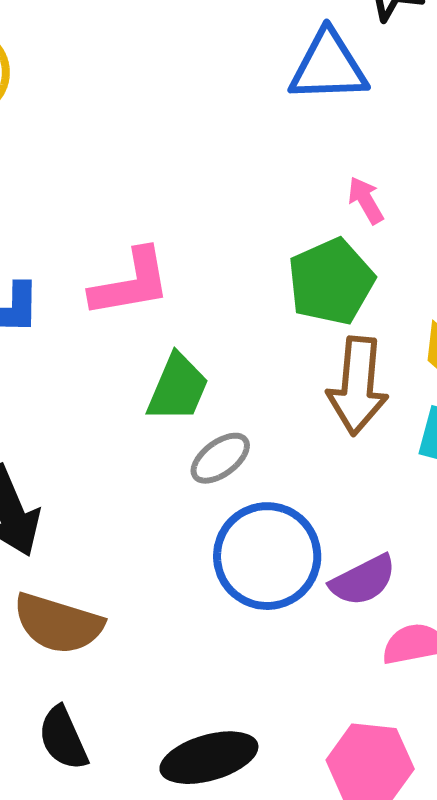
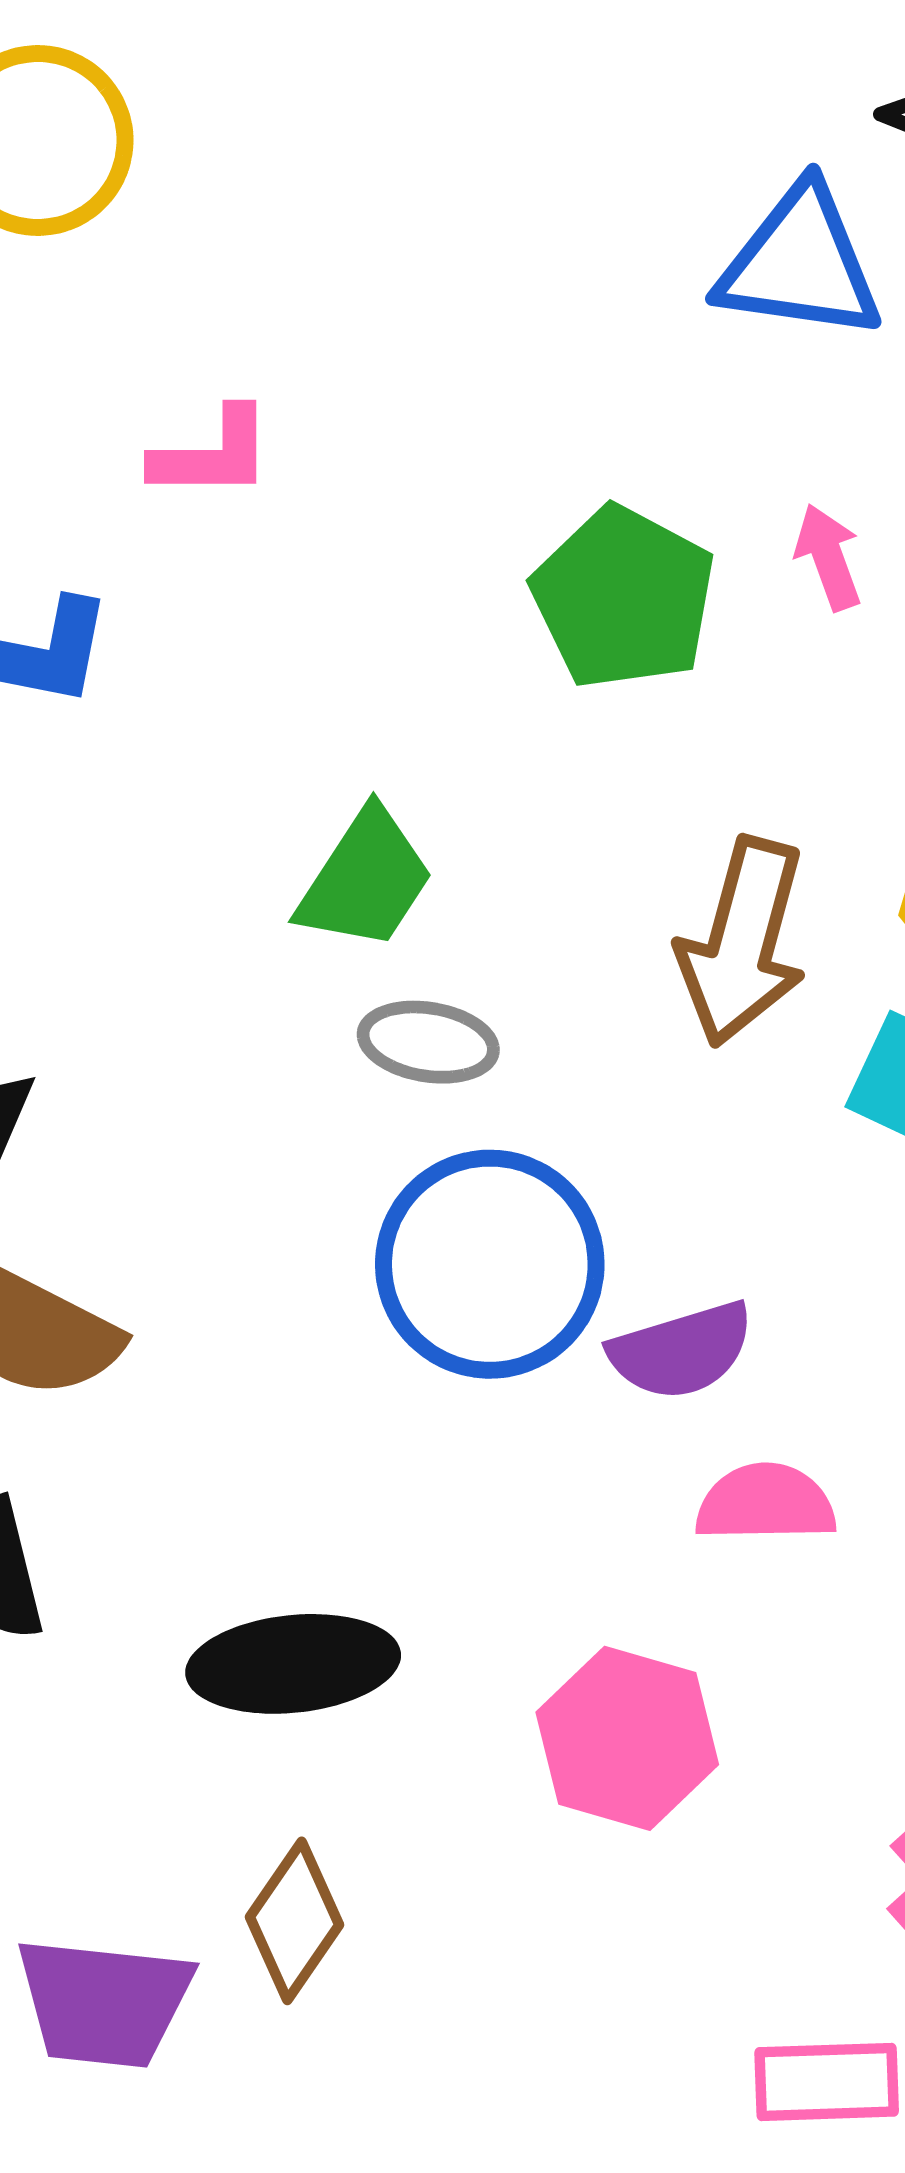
green pentagon: (331, 282) -> (624, 598), moved, turned -30
pink L-shape: (131, 283) -> (212, 454), moved, size x0.7
gray ellipse: (220, 458) -> (428, 1042), turned 36

